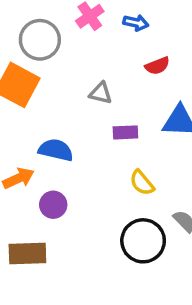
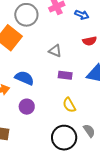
purple circle: (53, 205) -> (27, 107), moved

